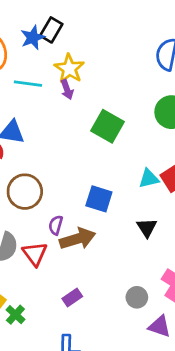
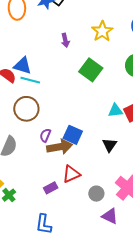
yellow star: (69, 69) -> (102, 31), moved
cyan line: (28, 84) -> (30, 80), moved
blue square: (99, 199) -> (73, 135), moved
red triangle: (35, 254) -> (71, 174), moved, turned 36

